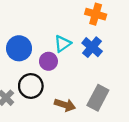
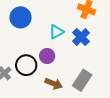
blue circle: (19, 48) -> (21, 17), moved
purple circle: (48, 61) -> (47, 56), moved

